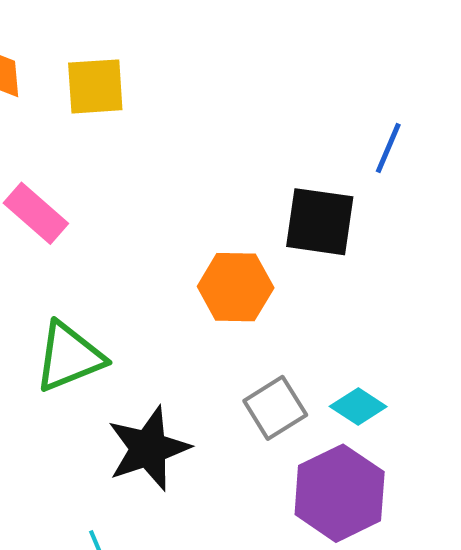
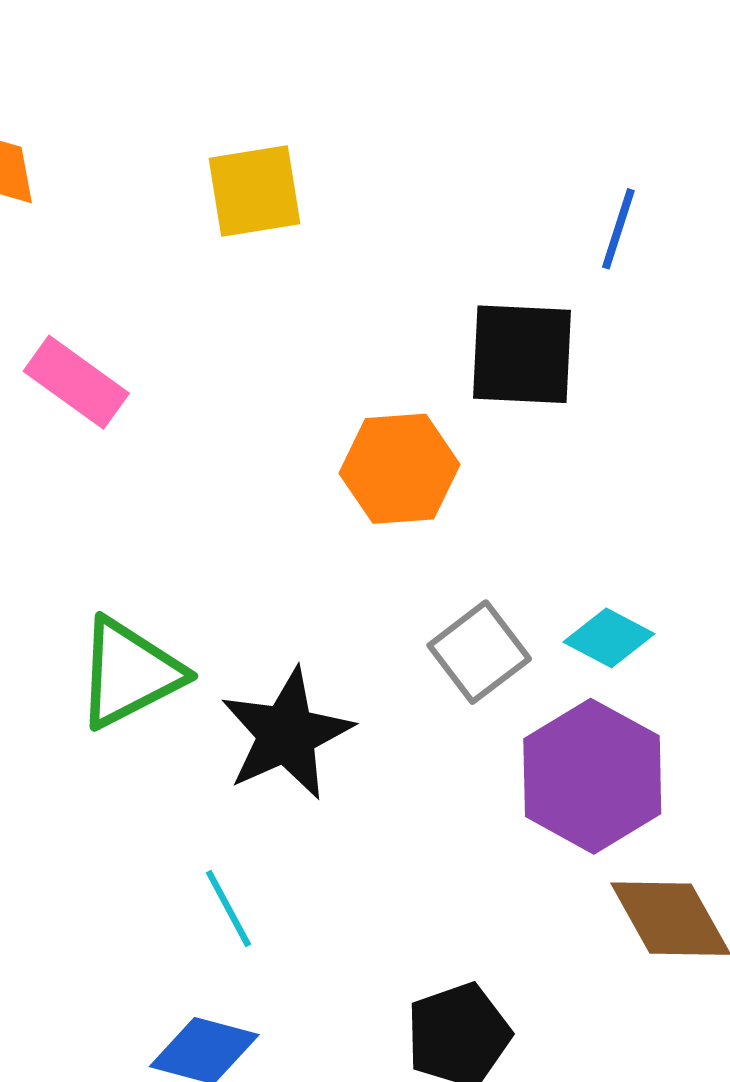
yellow square: (95, 86) -> (255, 191), moved
green triangle: (69, 357) -> (129, 673), moved

